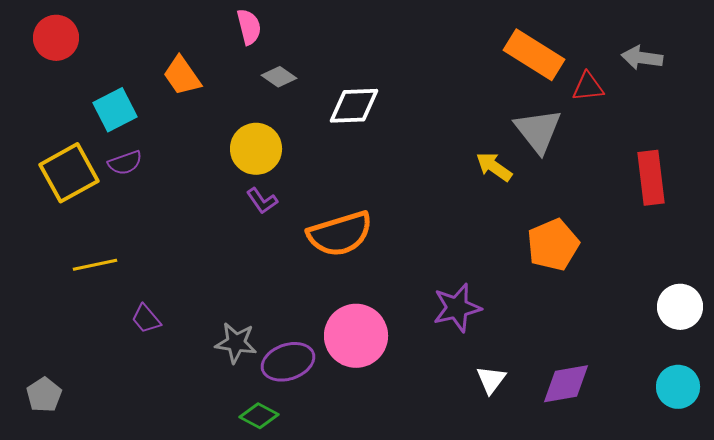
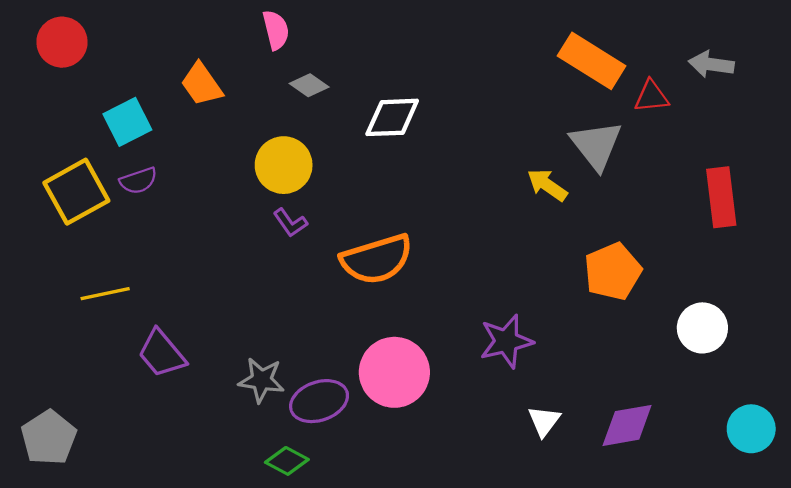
white circle: (680, 307) -> (702, 328), moved
purple trapezoid: (146, 319) -> (162, 353), size x1.5
gray pentagon: (44, 395) -> (49, 438), size x1.4

